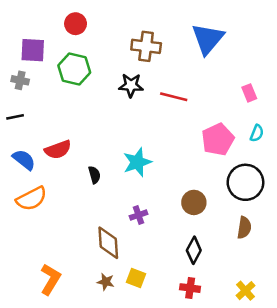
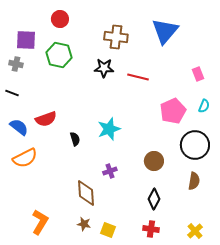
black line: (15, 117) -> (12, 93), turned 32
yellow square: (136, 278) -> (108, 230), moved

